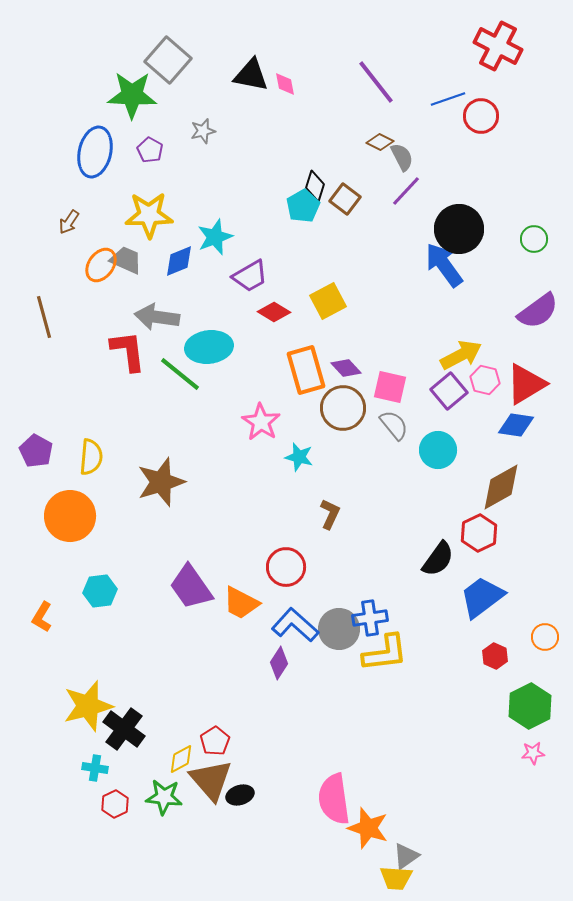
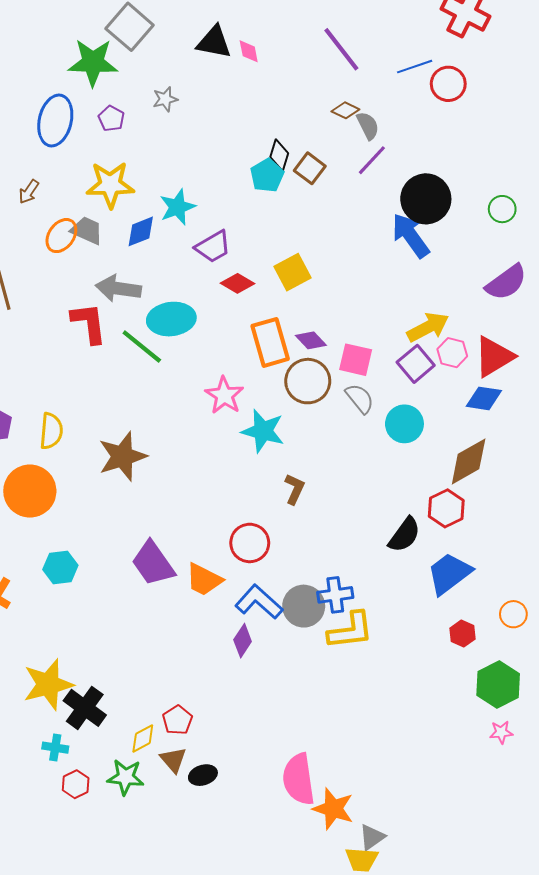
cyan star: (299, 457) -> (263, 431), size x1.5
brown triangle: (211, 780) -> (173, 760), size x0.6

